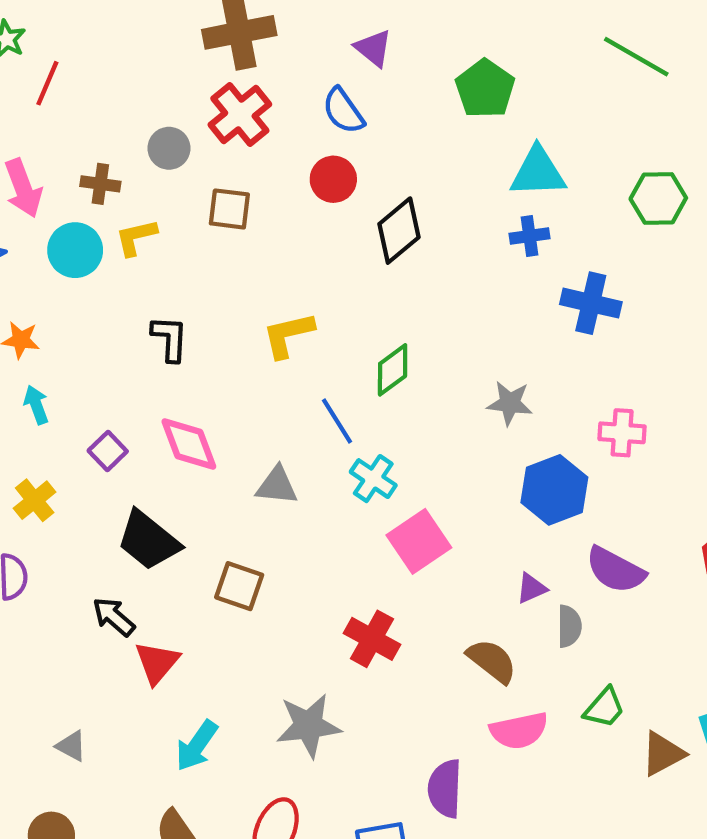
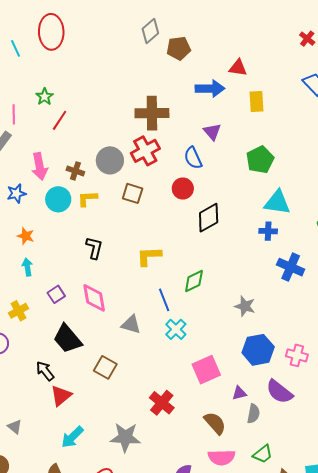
gray circle: (169, 148) -> (110, 160), size x1.4
pink cross: (622, 433) -> (297, 355), moved
pink square: (419, 541) -> (206, 370), moved

